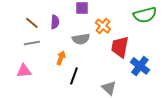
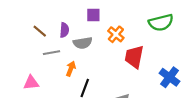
gray semicircle: (81, 39) -> (83, 43), moved
gray line: (32, 43) -> (51, 53), moved
blue cross: (140, 66) -> (170, 77), moved

